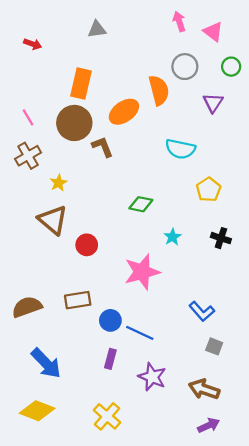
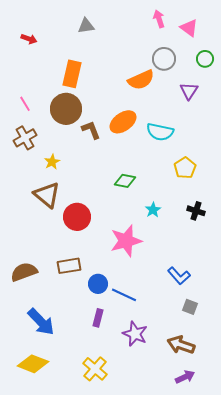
orange semicircle: (159, 90) -> (141, 80), turned 80
orange ellipse: (124, 112) -> (123, 122), moved
red circle: (87, 245) -> (77, 217), size x1.4

